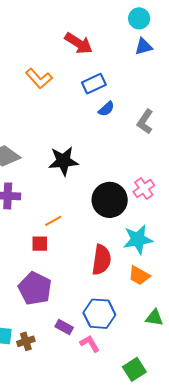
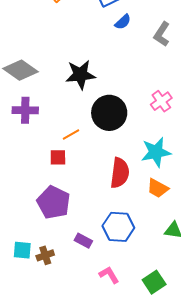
black circle: (110, 200) -> (109, 113), moved
pink L-shape: (90, 344) -> (109, 275), moved

